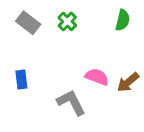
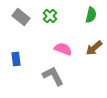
pink semicircle: (97, 77) -> (63, 49), moved
brown arrow: (128, 82) -> (94, 48), moved

